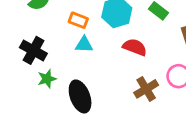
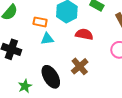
green star: (47, 79) -> (25, 86), moved
brown cross: (146, 89) -> (80, 66), moved

